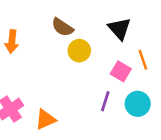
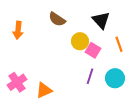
yellow circle: (79, 51) -> (80, 41), moved
pink square: (121, 71) -> (93, 50), moved

